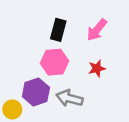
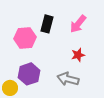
pink hexagon: (55, 62) -> (25, 38), moved
gray arrow: (69, 98) -> (68, 79), moved

